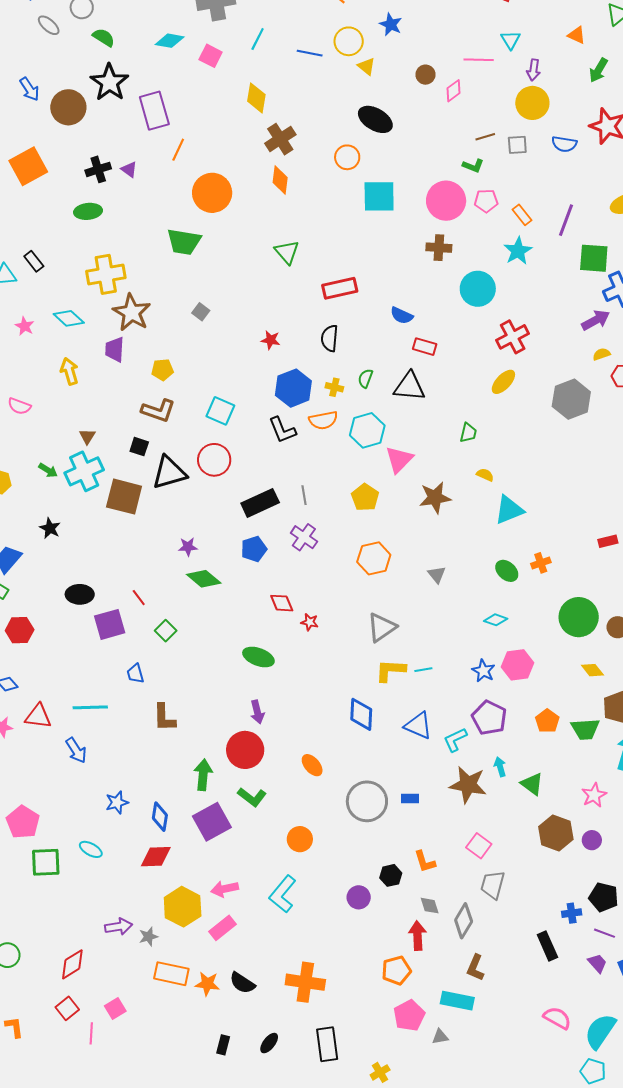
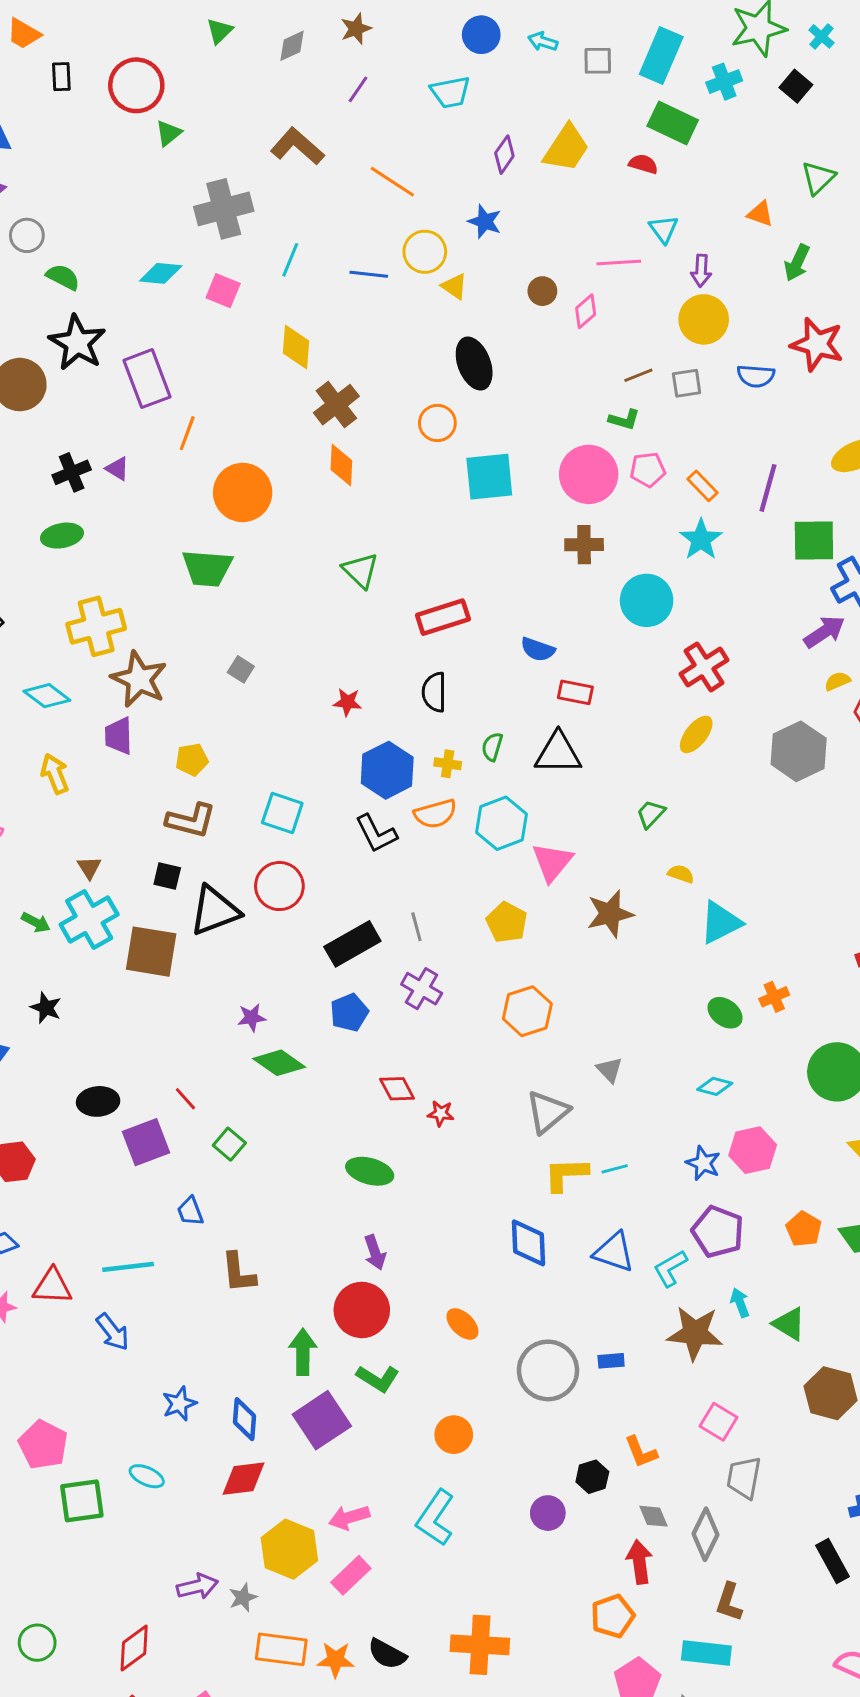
black ellipse: (375, 119) -> (474, 364), turned 44
green trapezoid: (468, 433) -> (651, 814), turned -145
gray triangle: (437, 575) -> (609, 1070), moved

